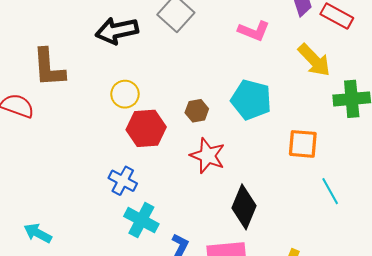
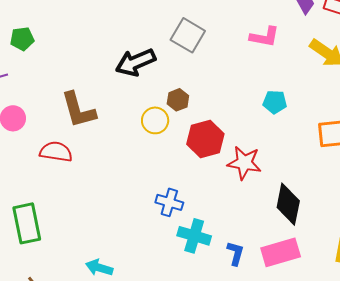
cyan pentagon: (251, 100) -> (275, 102), size x0.6
brown hexagon: (197, 111) -> (178, 100), moved
red hexagon: (146, 128) -> (205, 139), moved

